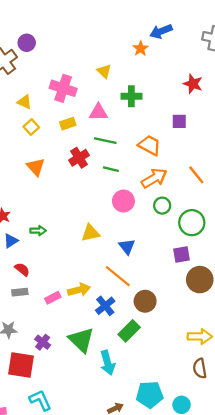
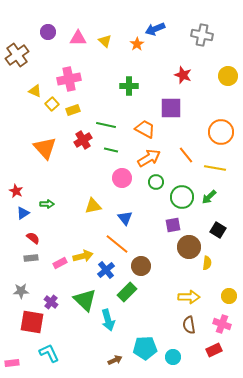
purple circle: (27, 43) -> (48, 32), moved
yellow triangle: (104, 71) -> (105, 41), moved
pink cross: (63, 88) -> (69, 79), turned -30
pink triangle: (98, 112) -> (78, 38), moved
purple square: (179, 121) -> (171, 108), size x1.6
yellow square: (31, 127) -> (52, 104), moved
orange triangle: (36, 167) -> (45, 148), size x1.4

